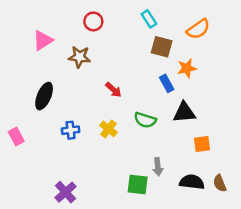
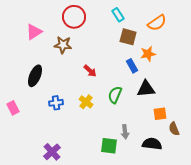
red circle: (93, 21) -> (74, 17), size x1.5
green semicircle: (145, 120) -> (115, 95), turned 96
brown semicircle: (220, 183) -> (174, 129), moved

